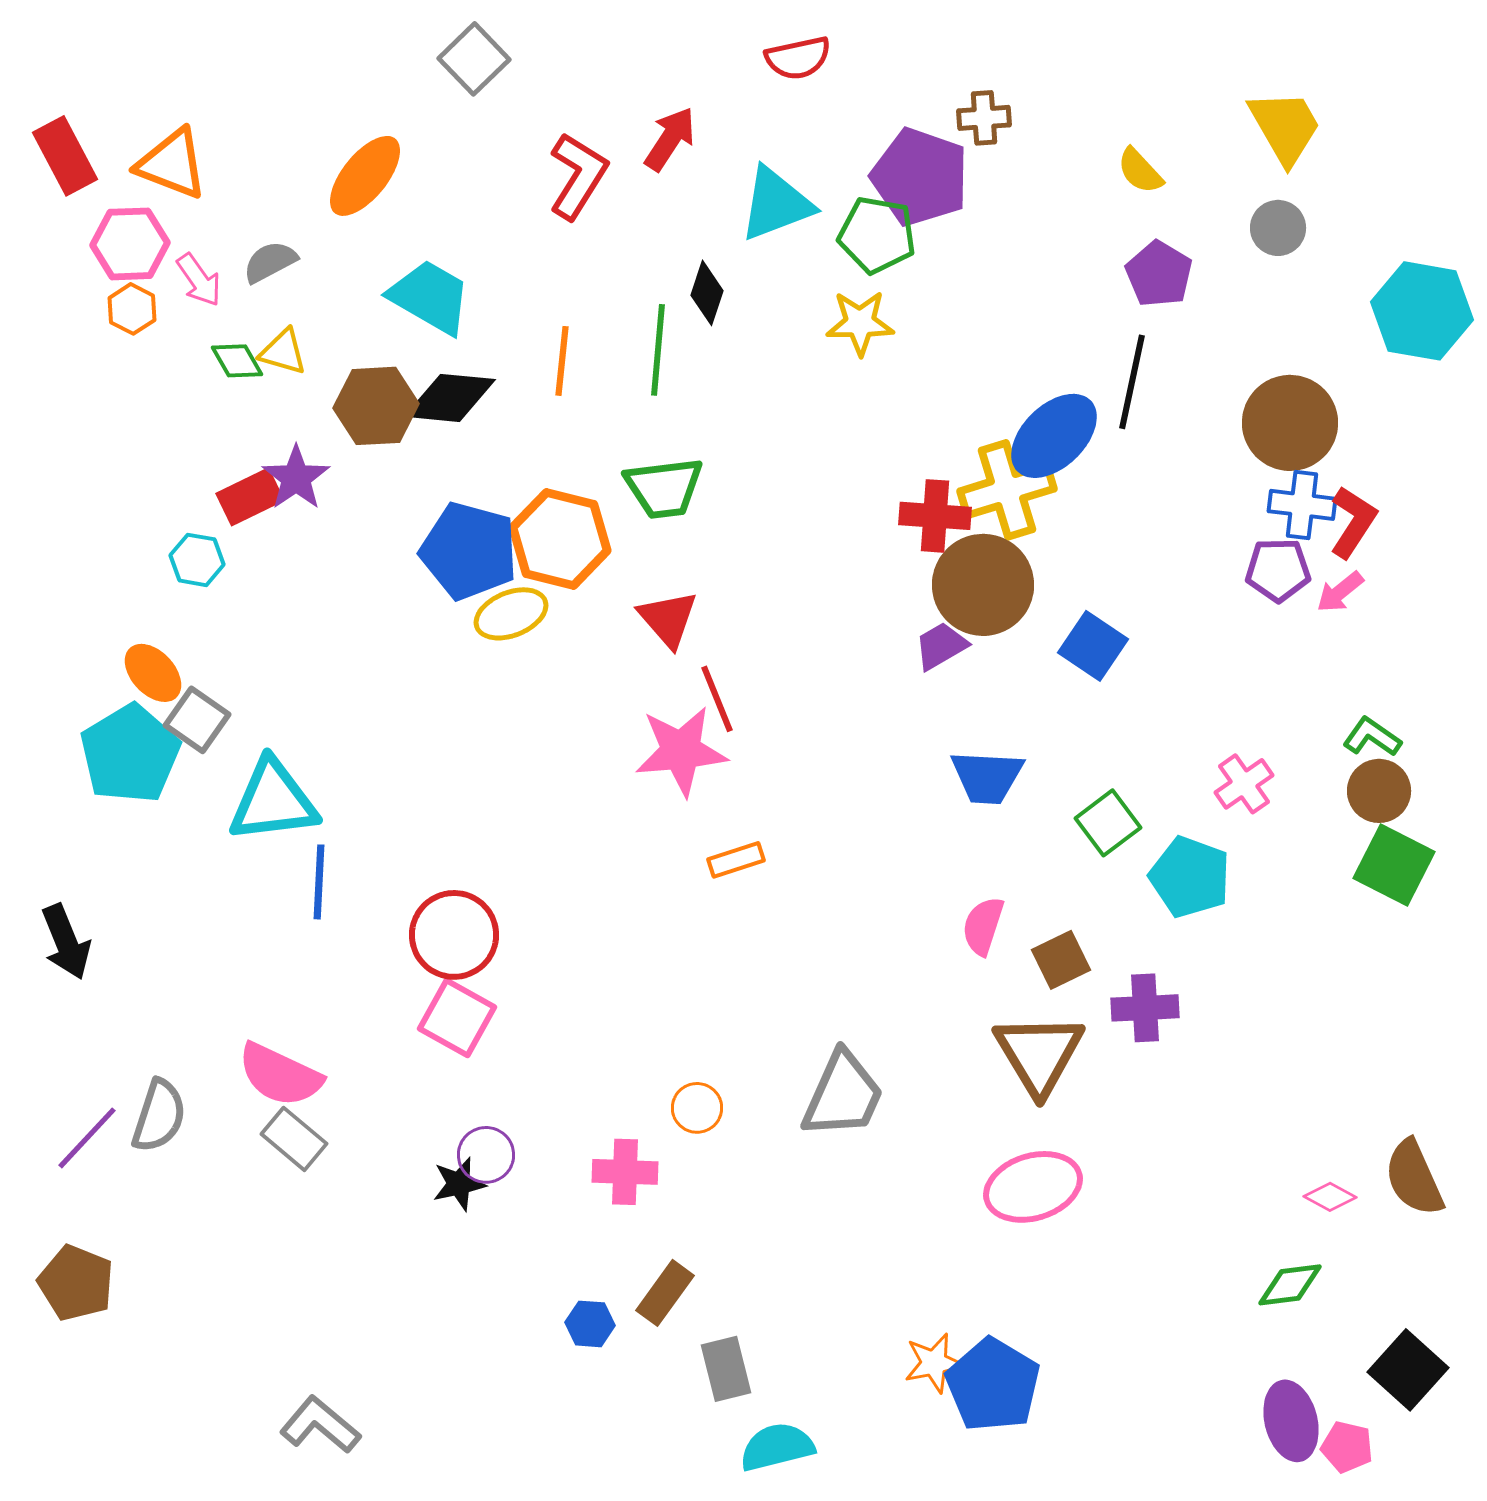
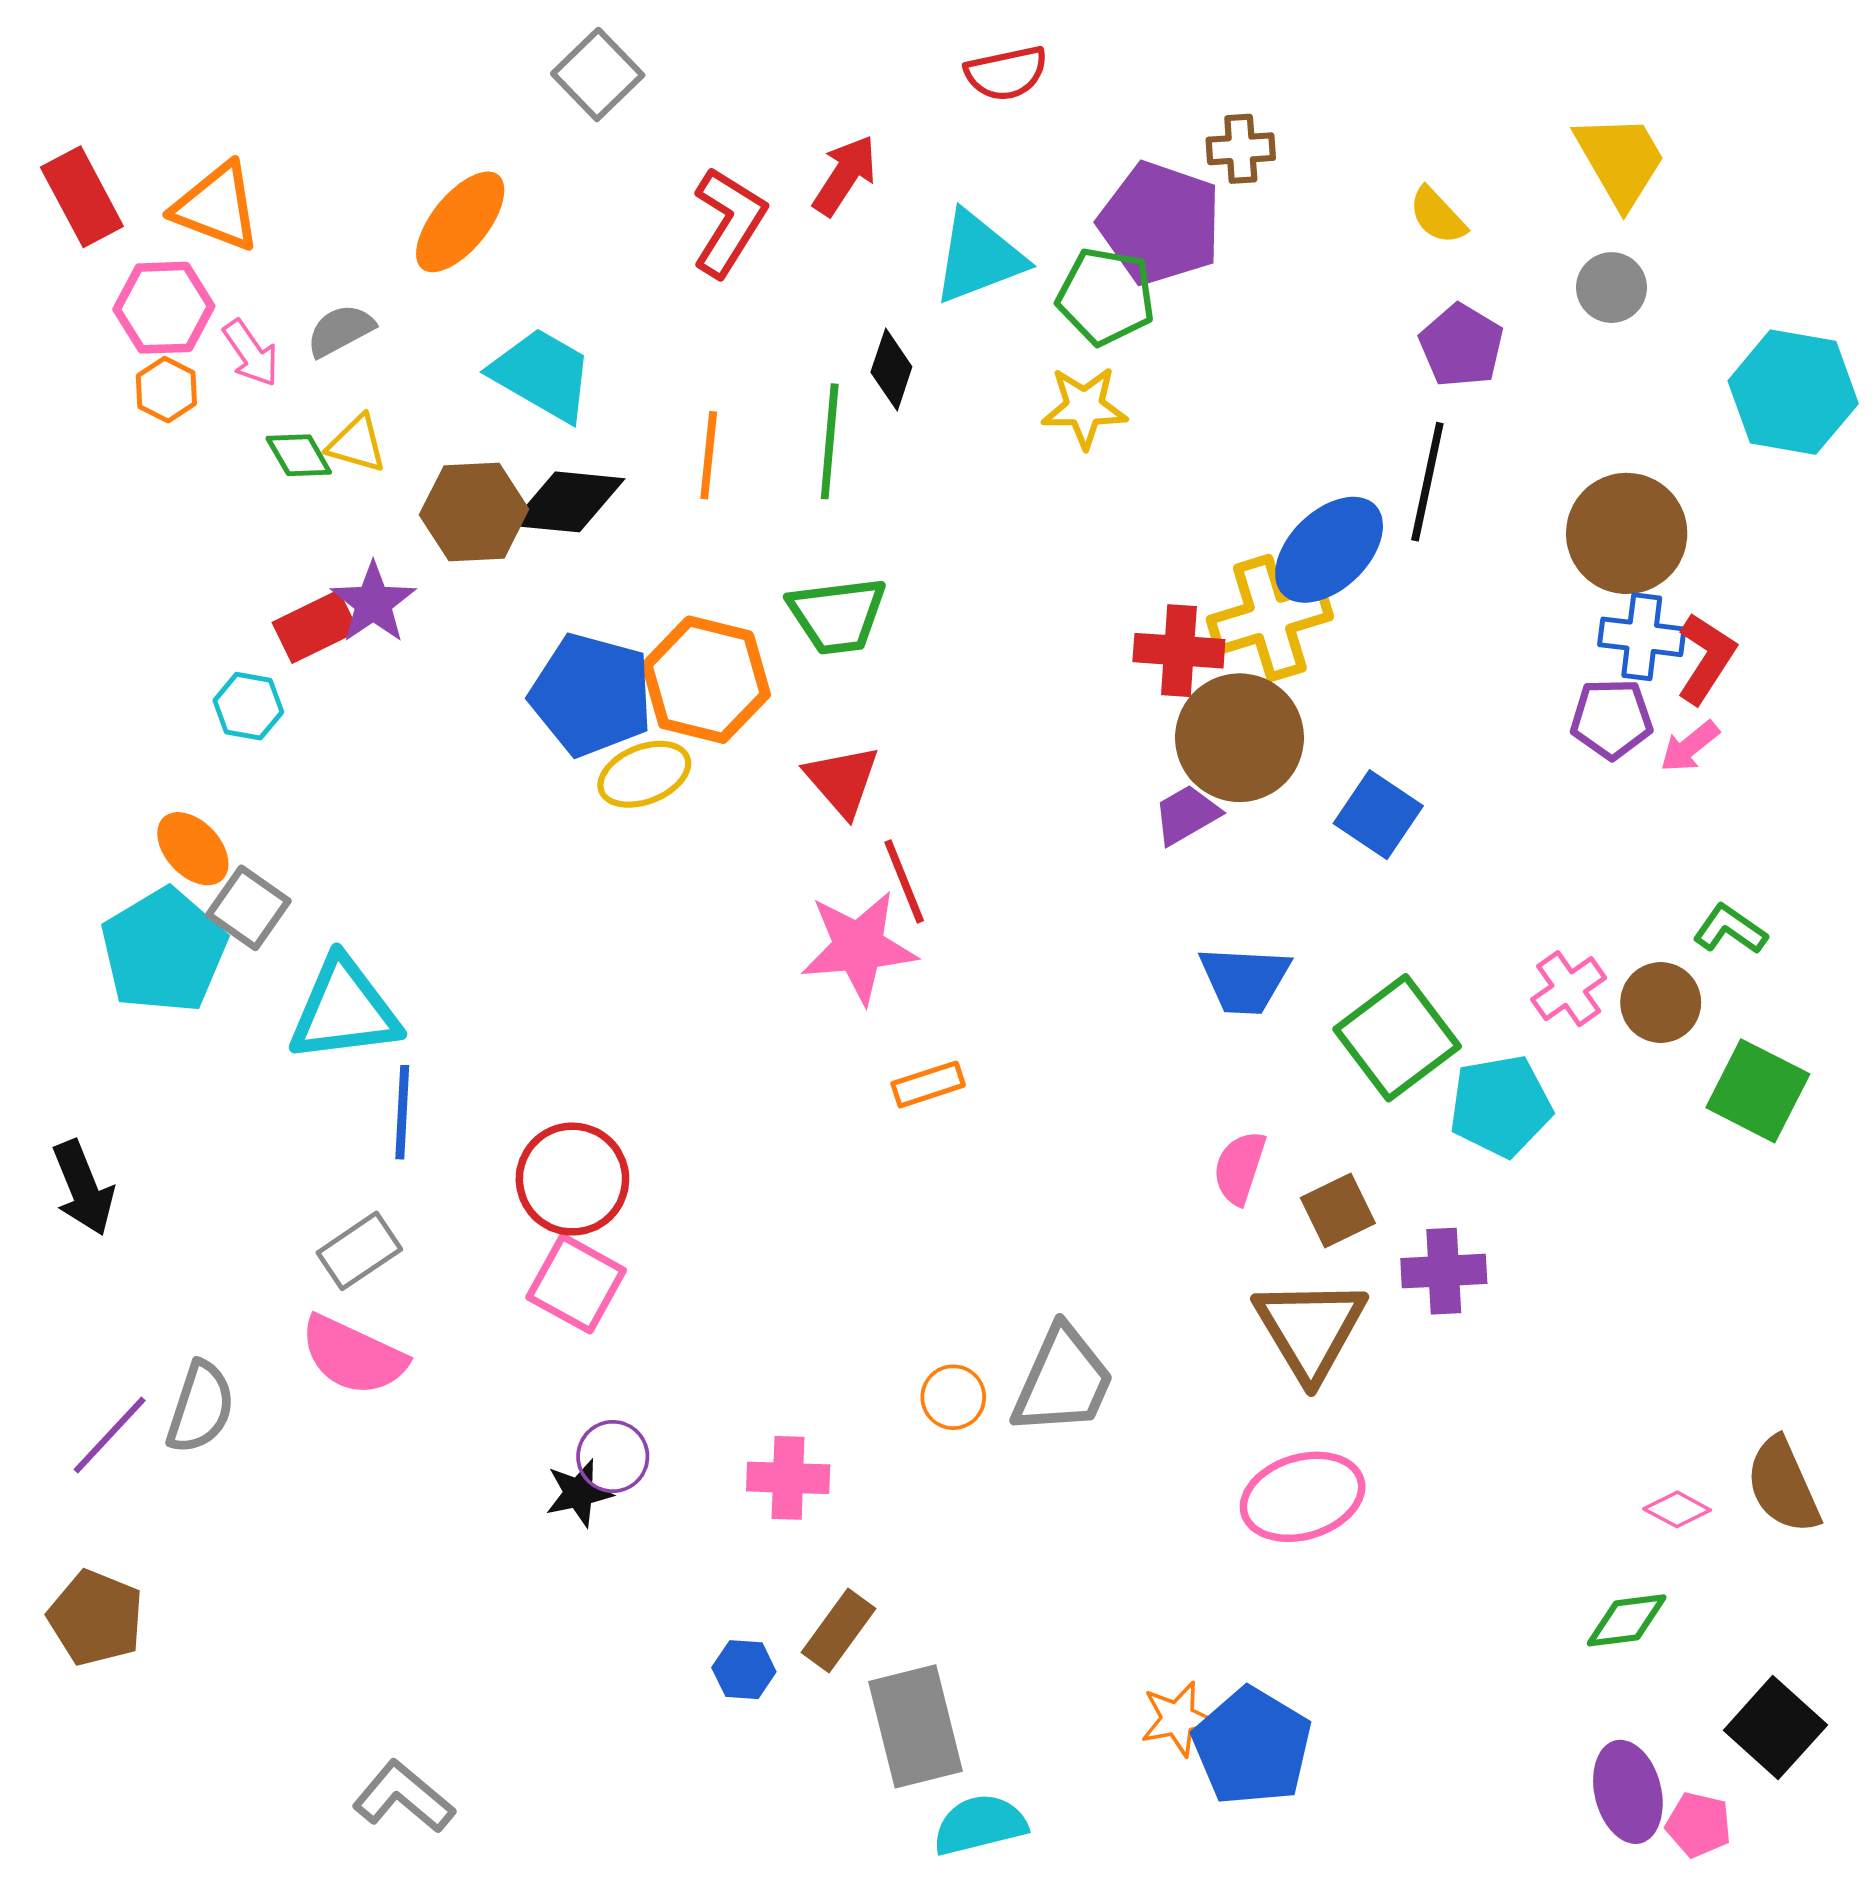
brown circle: (1379, 791) -> (1661, 1003), moved
green square: (1108, 823) -> (1397, 1038), size x1.5
cyan pentagon: (1190, 877) -> (1501, 1106), turned -30
orange circle: (697, 1108) -> (953, 1397), moved
gray rectangle: (294, 1139) -> (359, 1251), moved, turned -74
gray rectangle: (726, 1369) -> (915, 1726), size x1.5

